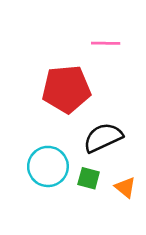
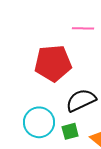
green square: (89, 178) -> (70, 131), turned -30

